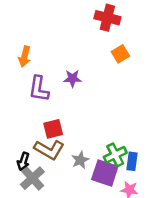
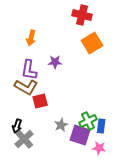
orange square: (120, 54) -> (92, 43), size x1.5
orange arrow: (25, 56) -> (31, 38), moved
brown L-shape: (49, 150) -> (26, 87), moved

